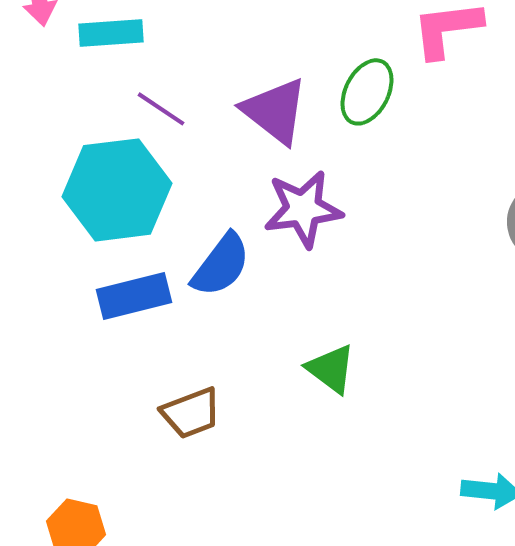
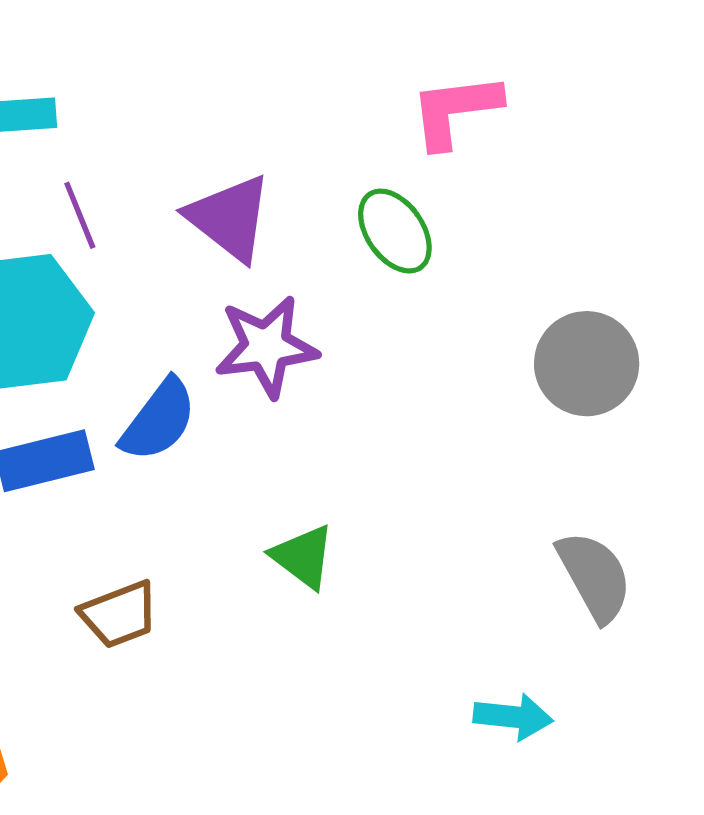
green ellipse: (367, 92) -> (395, 231), moved, turned -62
purple line: (161, 109) -> (80, 215), turned 34

